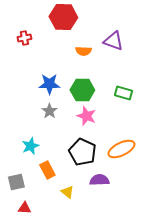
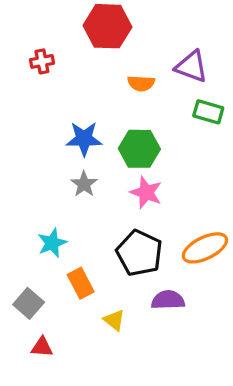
green rectangle: (123, 93) -> (208, 112), moved
gray square: (16, 182) -> (29, 303), turned -36

